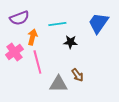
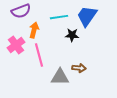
blue trapezoid: (98, 23) -> (87, 16), moved
brown arrow: (77, 75) -> (79, 68), turned -48

